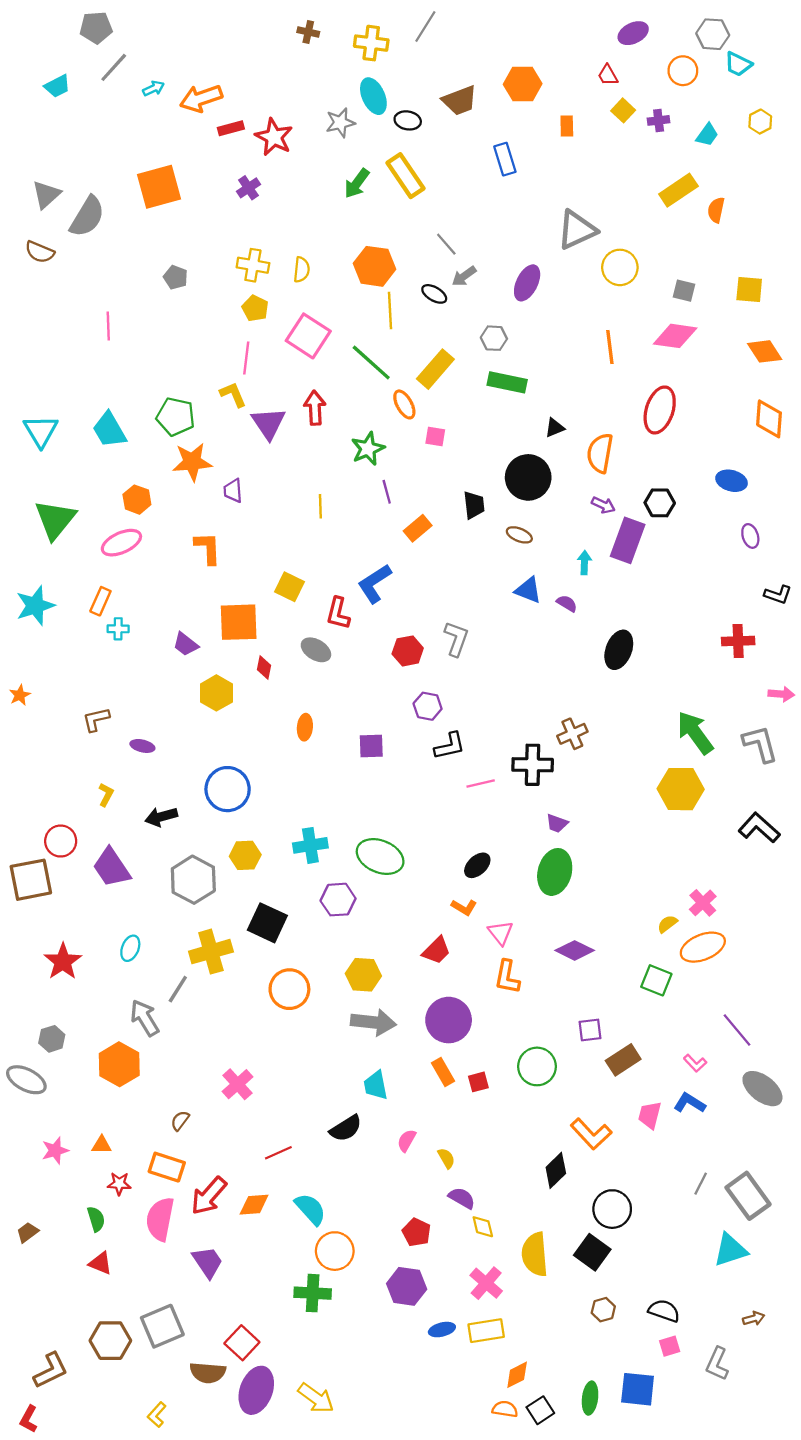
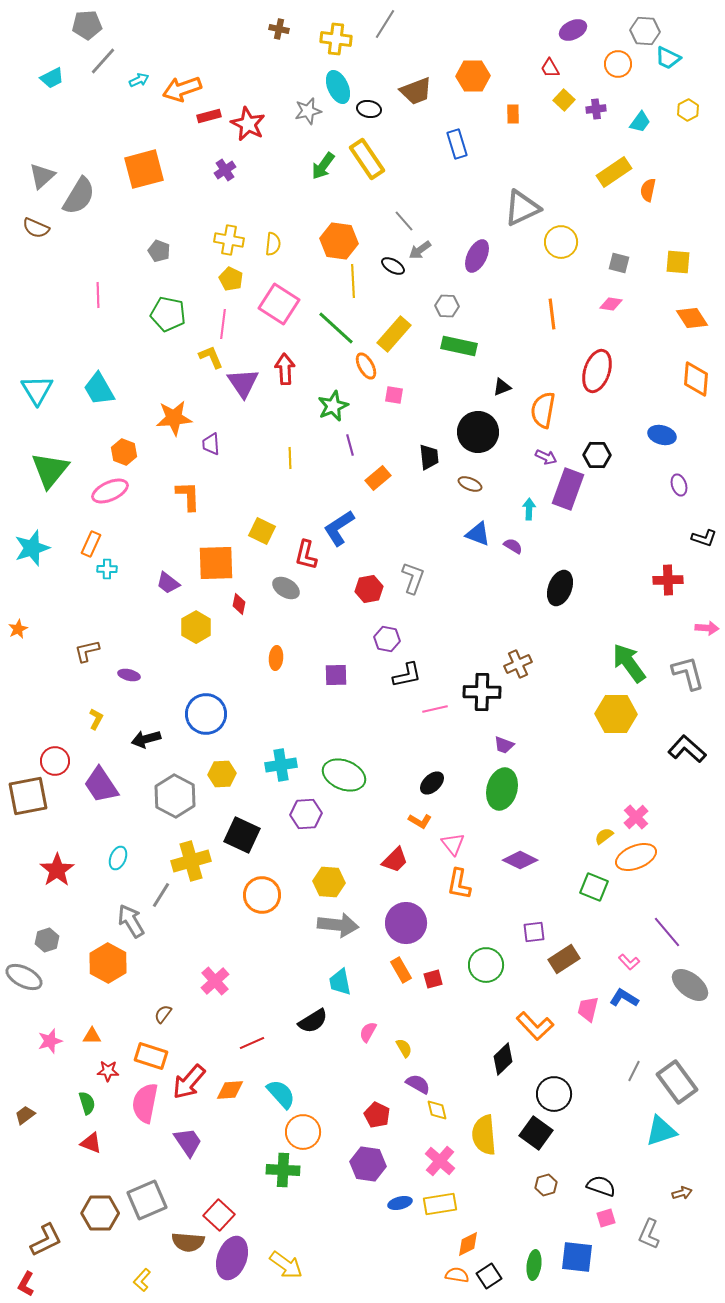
pink diamond: (675, 336) -> (611, 304), size x0.6
green pentagon: (176, 417) -> (168, 314), moved

